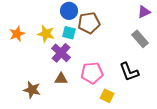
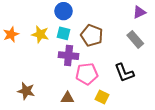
brown pentagon: (89, 23) -> (92, 35), moved, turned 30
purple cross: (61, 53) -> (69, 56), moved, turned -36
brown triangle: (61, 79) -> (68, 98), moved

